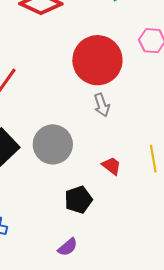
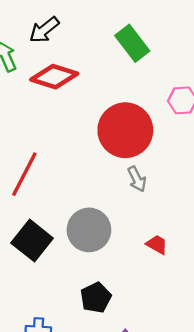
black pentagon: (78, 200) -> (96, 298), moved

